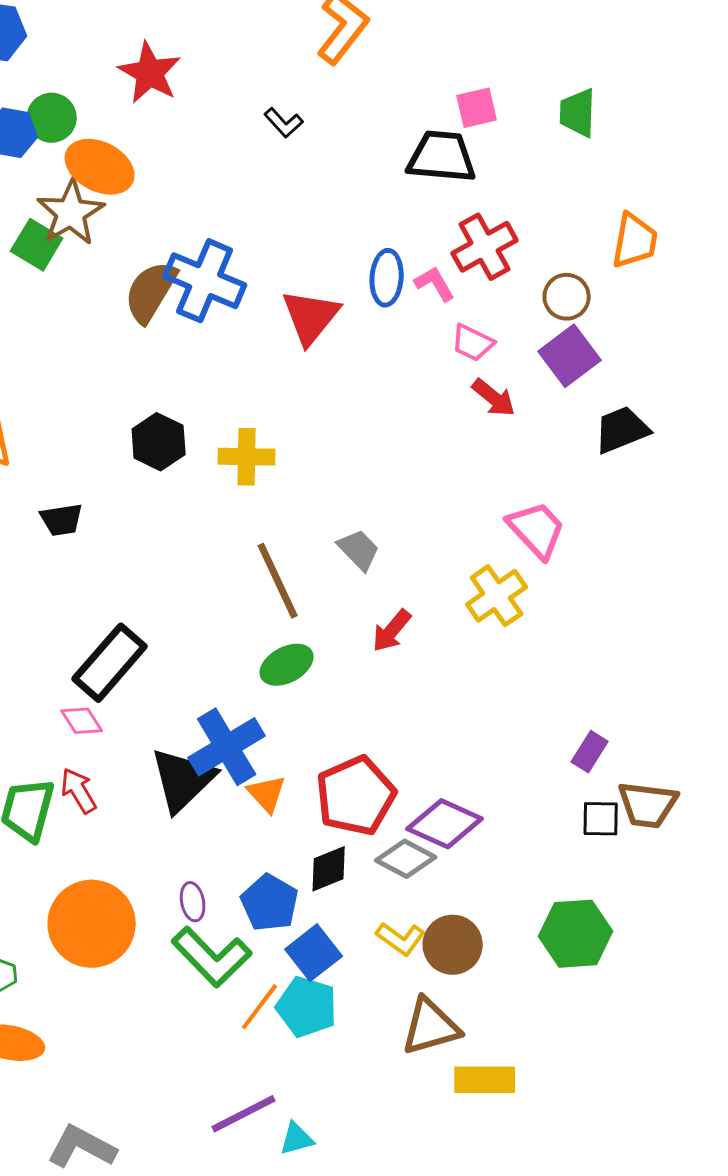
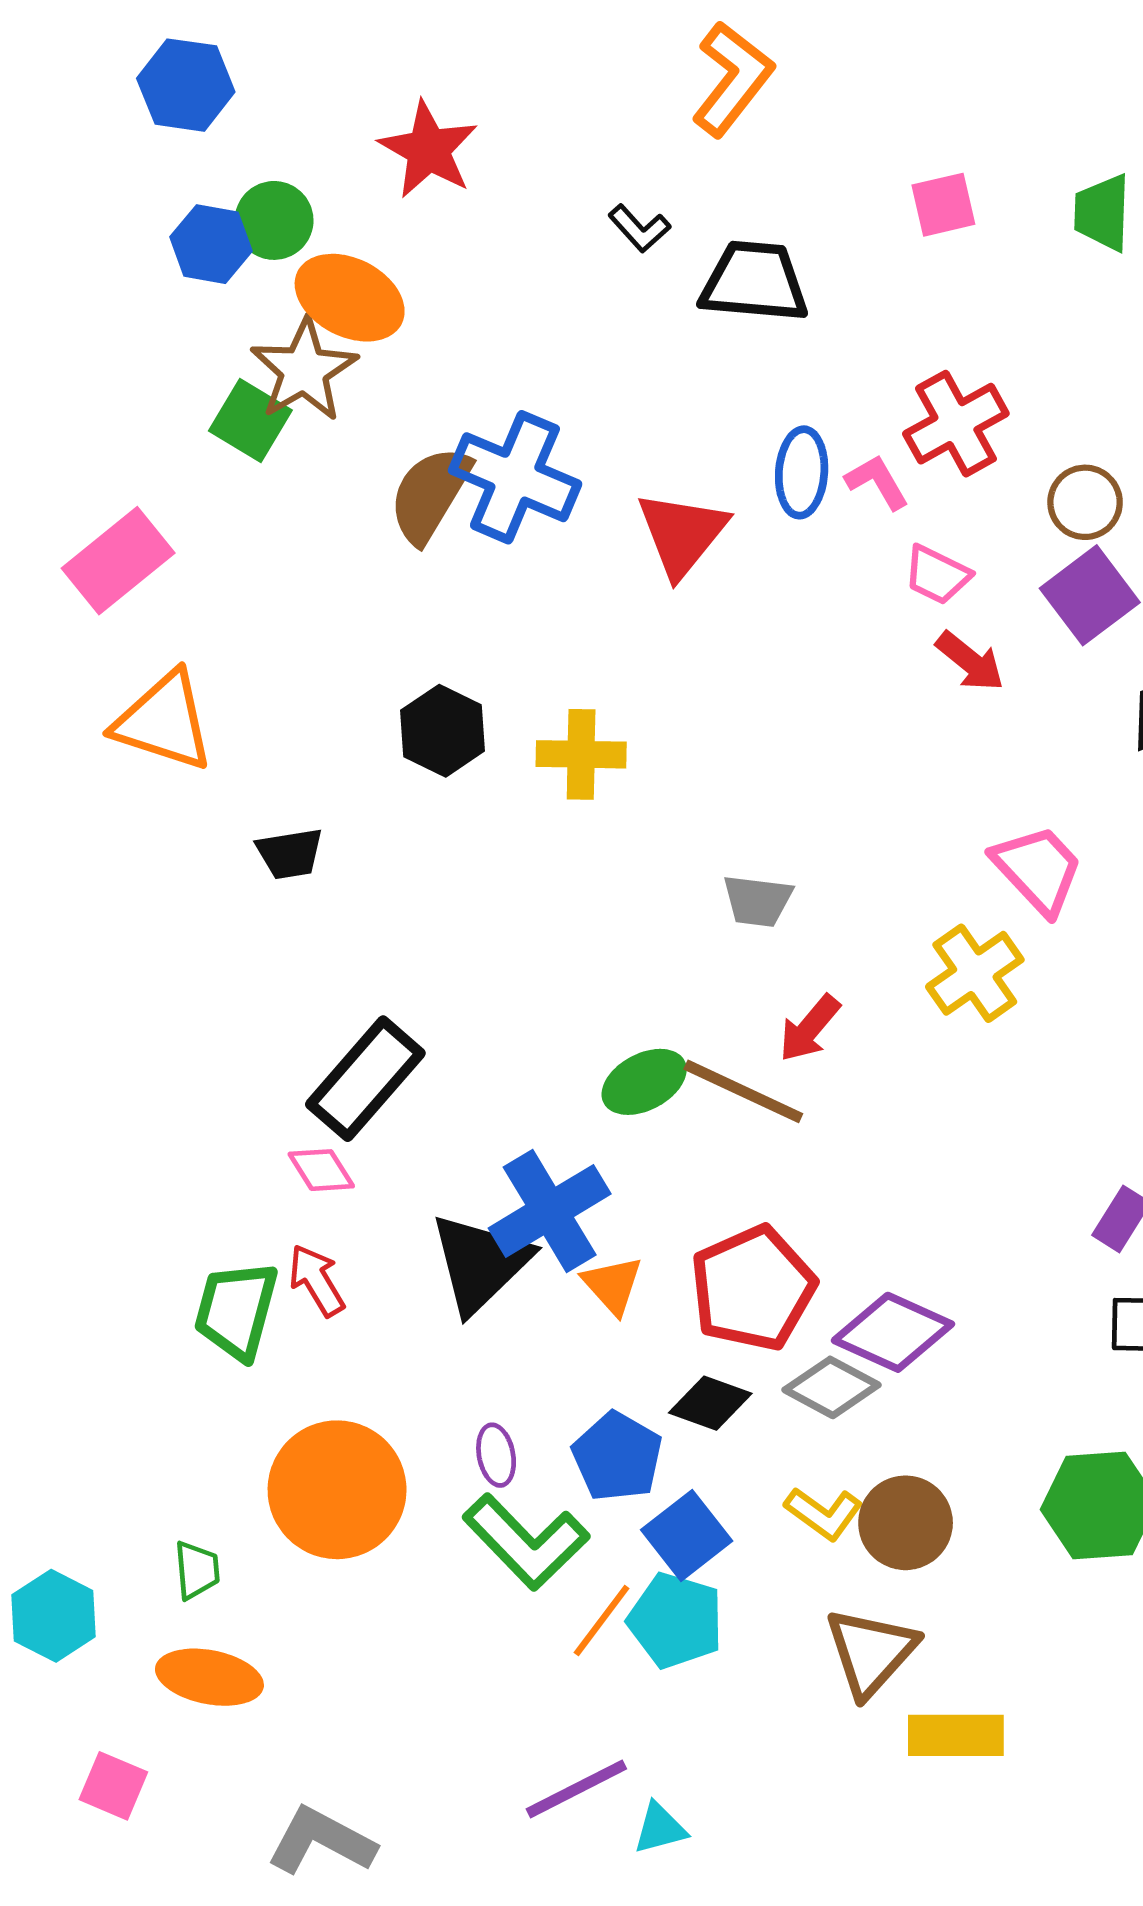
black trapezoid: (442, 157) -> (754, 282), moved
gray trapezoid: (359, 550) -> (757, 901), turned 141
brown line: (278, 581) -> (743, 1091), moved, turned -40
black diamond: (329, 869) -> (710, 1403), turned 42
brown triangle: (431, 1027) -> (871, 1652), turned -32

